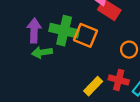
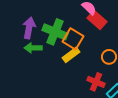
yellow rectangle: (93, 86) -> (71, 55), moved

